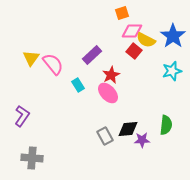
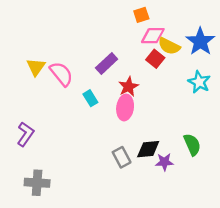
cyan star: (172, 71) -> (199, 82), turned -30
pink ellipse: (108, 93) -> (125, 107), turned 50
green semicircle: (166, 125) -> (192, 145), turned -30

